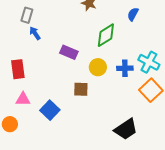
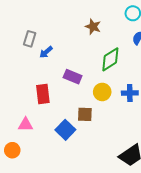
blue arrow: (35, 33) -> (46, 52), moved, turned -96
red rectangle: (18, 69) -> (43, 94), moved
blue square: (50, 110) -> (65, 130), moved

